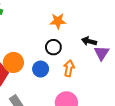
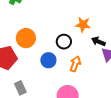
orange star: (58, 21) -> (83, 25), moved
orange circle: (13, 62) -> (26, 38), moved

